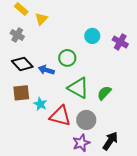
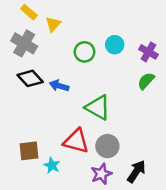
gray cross: (17, 35) -> (24, 43), size x1.5
green circle: (67, 58) -> (84, 52), moved
brown square: (21, 93) -> (29, 151), moved
green semicircle: (104, 93) -> (146, 81), moved
cyan star: (40, 104) -> (52, 165), moved

